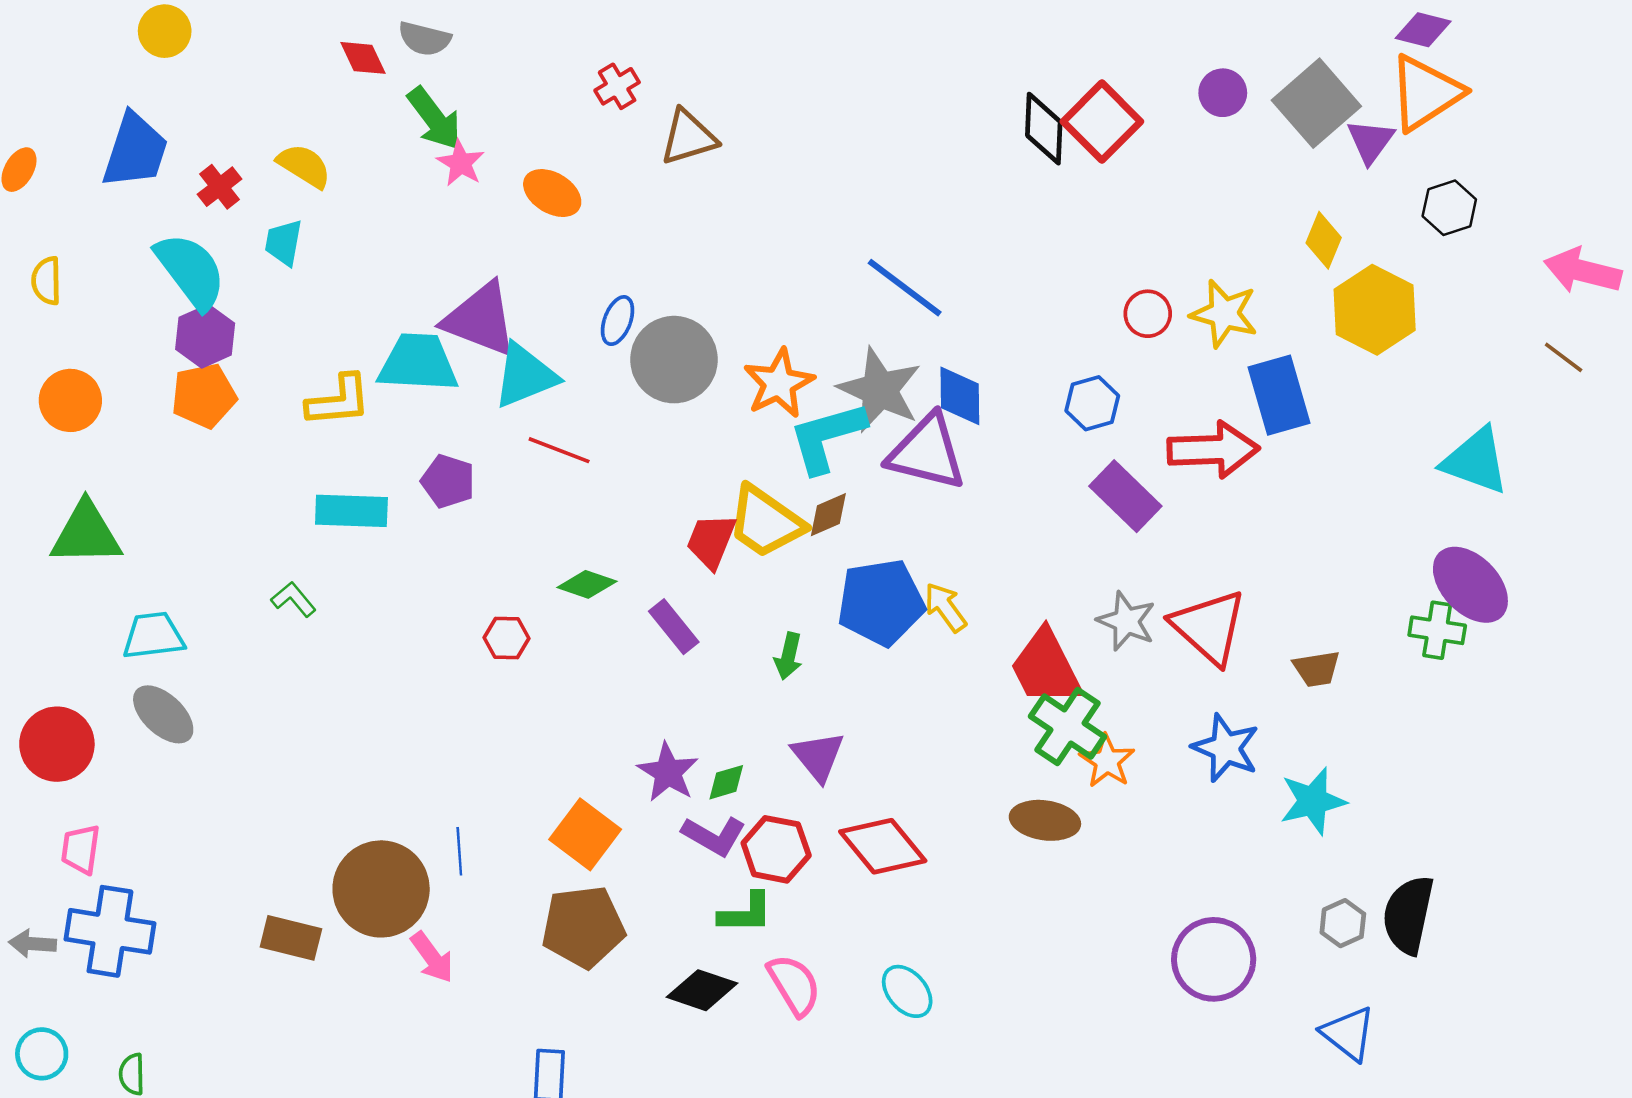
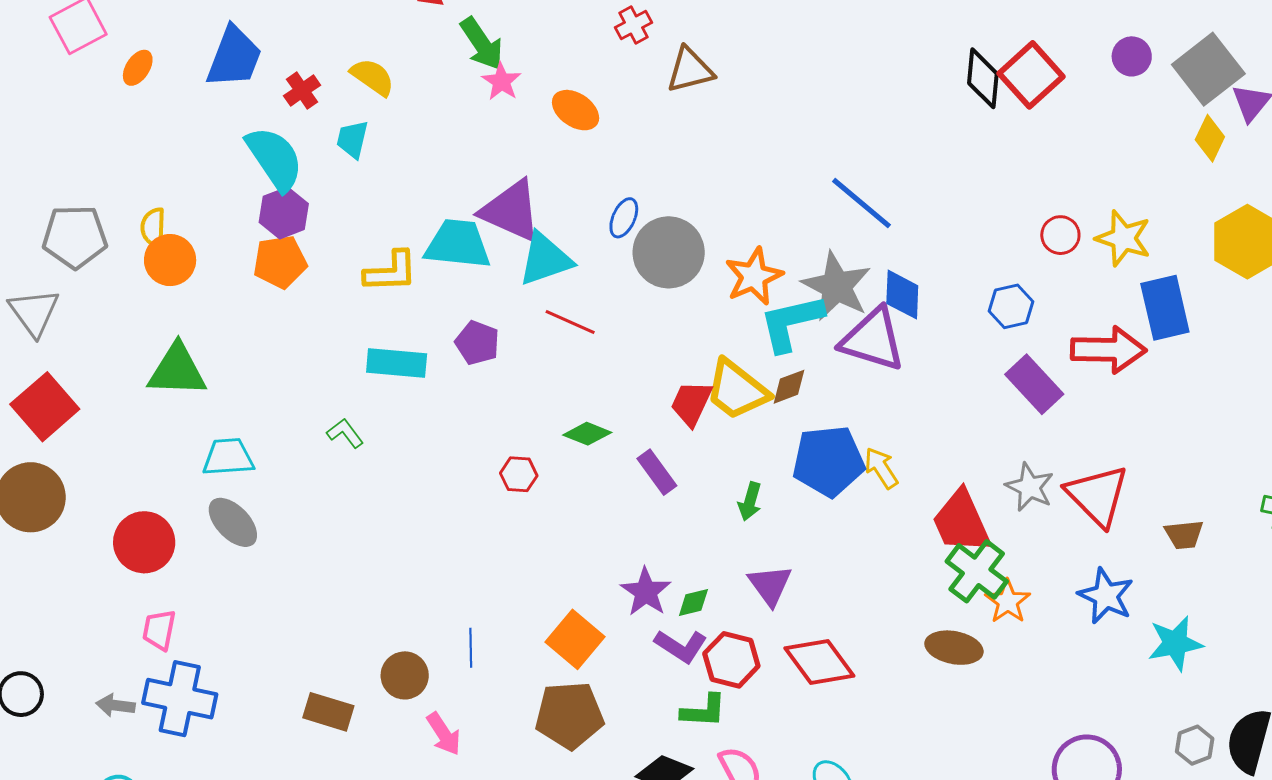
yellow diamond: (1324, 240) -> (1210, 138), moved
yellow semicircle: (46, 281) -> (153, 227), moved
brown circle: (381, 889) -> (405, 675), size x0.6

